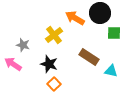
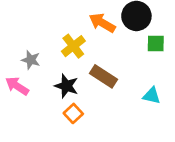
brown rectangle: (89, 57) -> (104, 76), moved

